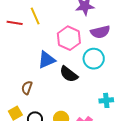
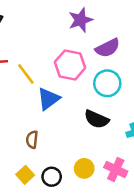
yellow line: (35, 16) -> (26, 74), moved
black semicircle: (69, 74) -> (97, 119), moved

